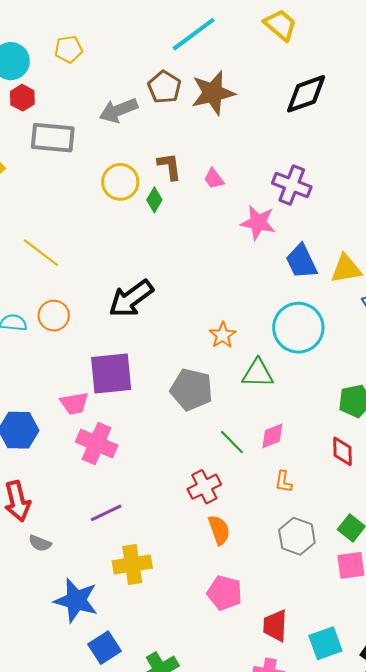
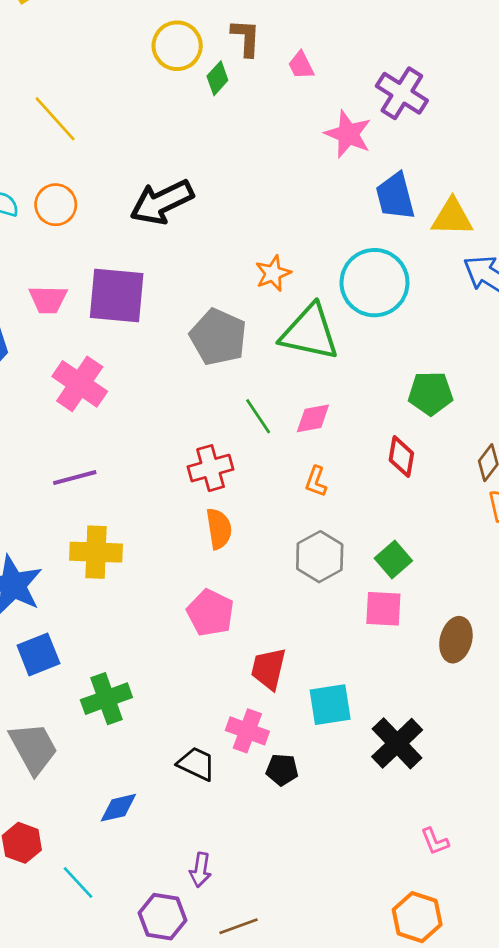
green triangle: (258, 373) -> (310, 332), size x1.4
pink trapezoid: (74, 403) -> (48, 300), moved

